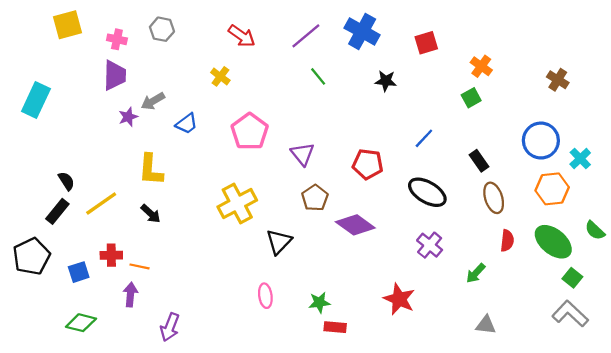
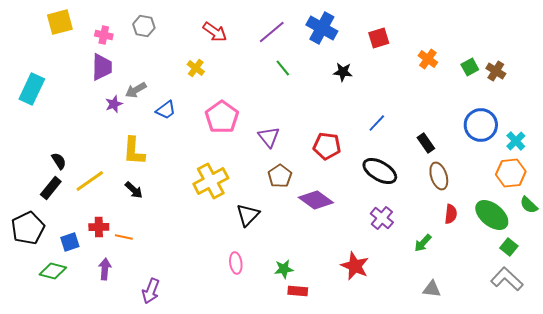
green square: (471, 98) -> (470, 67), moved
orange hexagon: (552, 189) -> (511, 173), moved
purple arrow: (130, 295) -> (105, 269), moved
green diamond: (81, 323) -> (53, 271), moved

